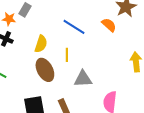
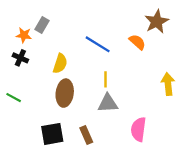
yellow line: (67, 55) -> (106, 79), moved
brown ellipse: (45, 70) -> (65, 93), turned 35

